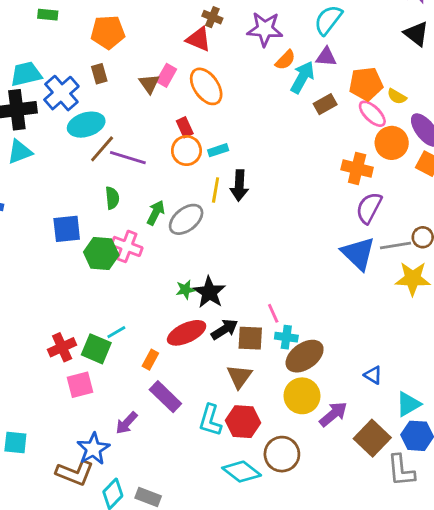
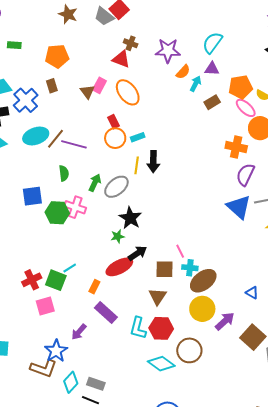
cyan arrow: (302, 77) -> (196, 84), size x0.7
cyan ellipse: (86, 125) -> (36, 136), moved
black star: (209, 292) -> (130, 218), moved
black arrow: (224, 329) -> (137, 253), moved

